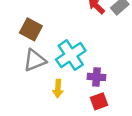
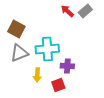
cyan cross: (71, 55) -> (47, 49), turned 30
red square: (99, 101) -> (58, 85), moved

